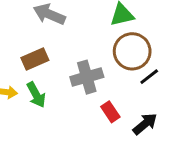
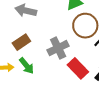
red rectangle: (110, 112) -> (78, 68), size x1.5

